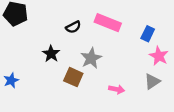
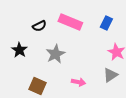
blue rectangle: (148, 34) -> (106, 23), moved
brown square: (73, 77) -> (37, 86), moved

